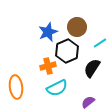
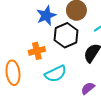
orange cross: (48, 66) -> (37, 51), moved

